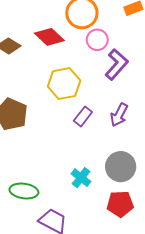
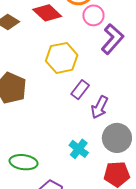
purple arrow: (119, 115) -> (100, 107), moved

